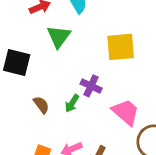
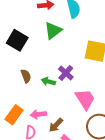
green arrow: (72, 103) -> (48, 81), turned 56

